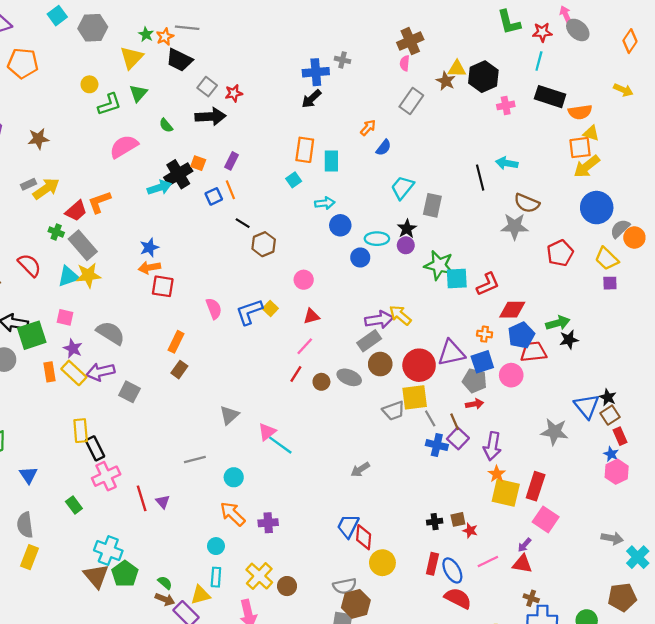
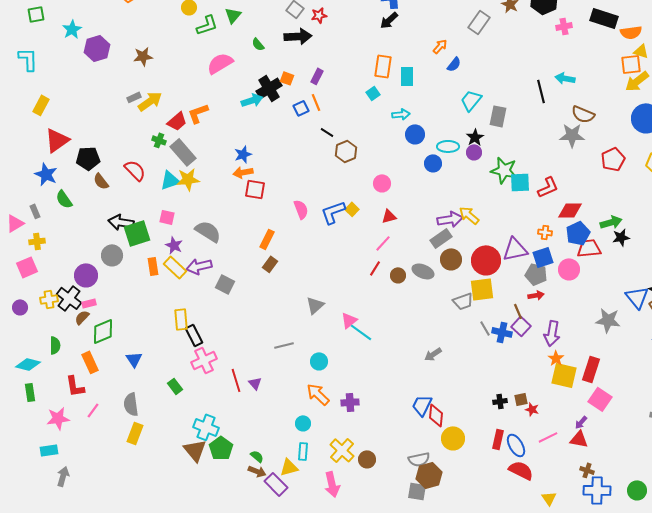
gray line: (430, 418) -> (485, 328), moved

